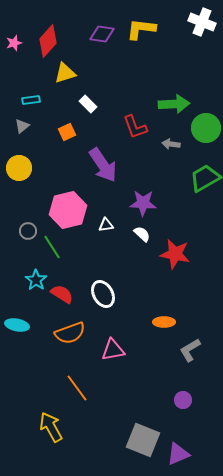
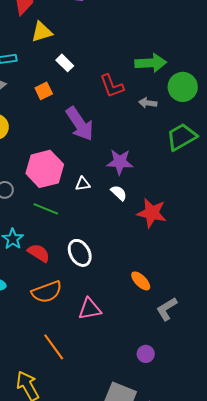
green line: (52, 247) -> (46, 209), moved, turned -35
orange ellipse: (164, 322) -> (141, 281), turned 45
purple circle: (183, 400) -> (146, 354), moved

